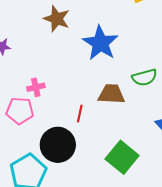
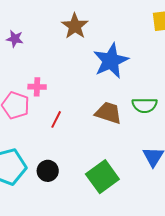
red line: (80, 114) -> (56, 119), moved
black circle: (58, 145) -> (48, 171), moved, size x0.6

